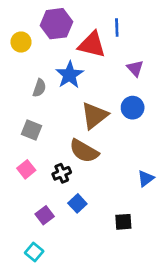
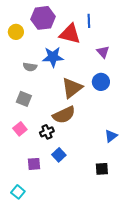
blue star: (70, 75) -> (53, 57), turned 30
gray semicircle: (39, 88) -> (30, 67), turned 80
brown semicircle: (84, 151) -> (64, 115), turned -55
purple square: (45, 215) -> (34, 164), turned 32
black square: (123, 222) -> (102, 169), moved
cyan square: (34, 252) -> (18, 192), moved

